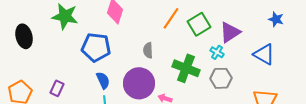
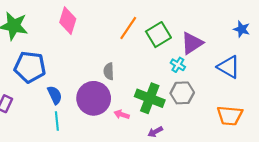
blue pentagon: (96, 47) -> (30, 67), moved
gray semicircle: (148, 50) -> (109, 71), moved
green cross: (186, 68) -> (150, 98), moved

